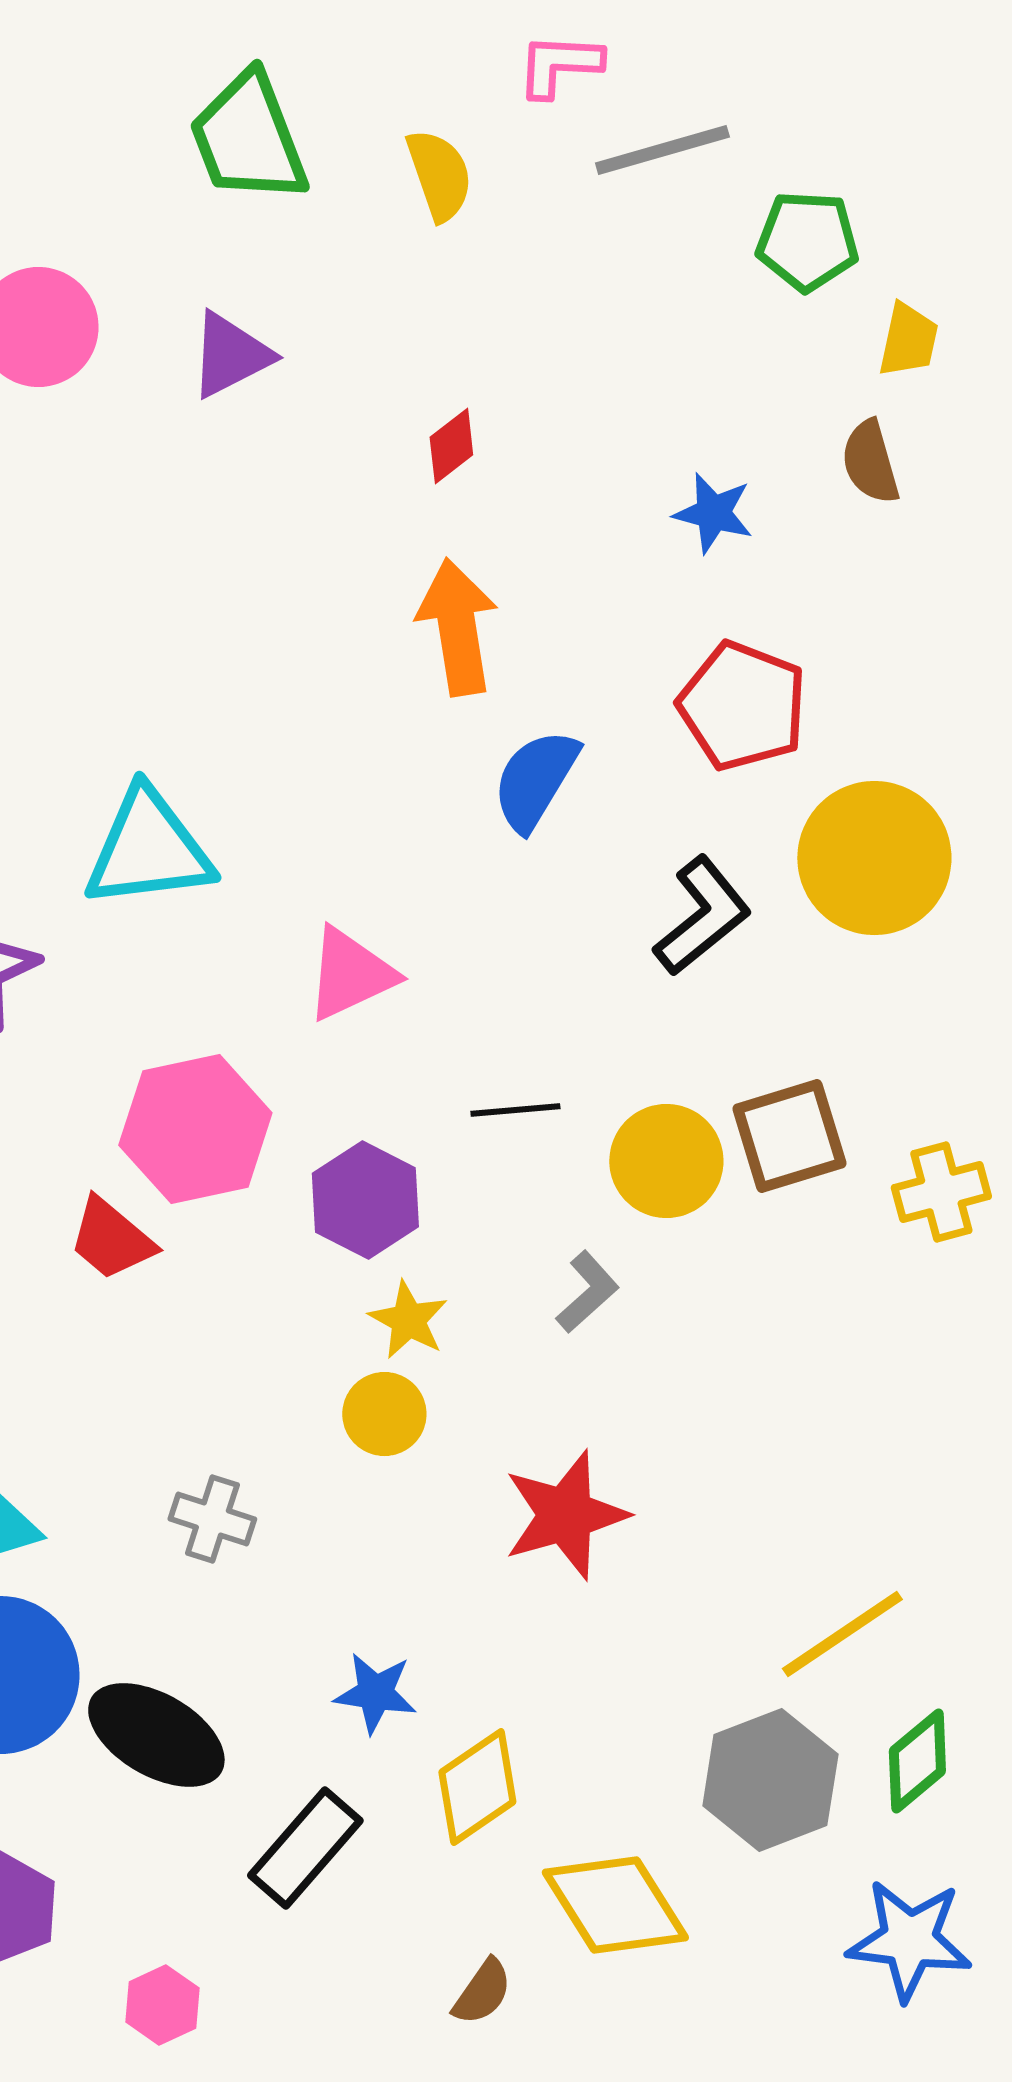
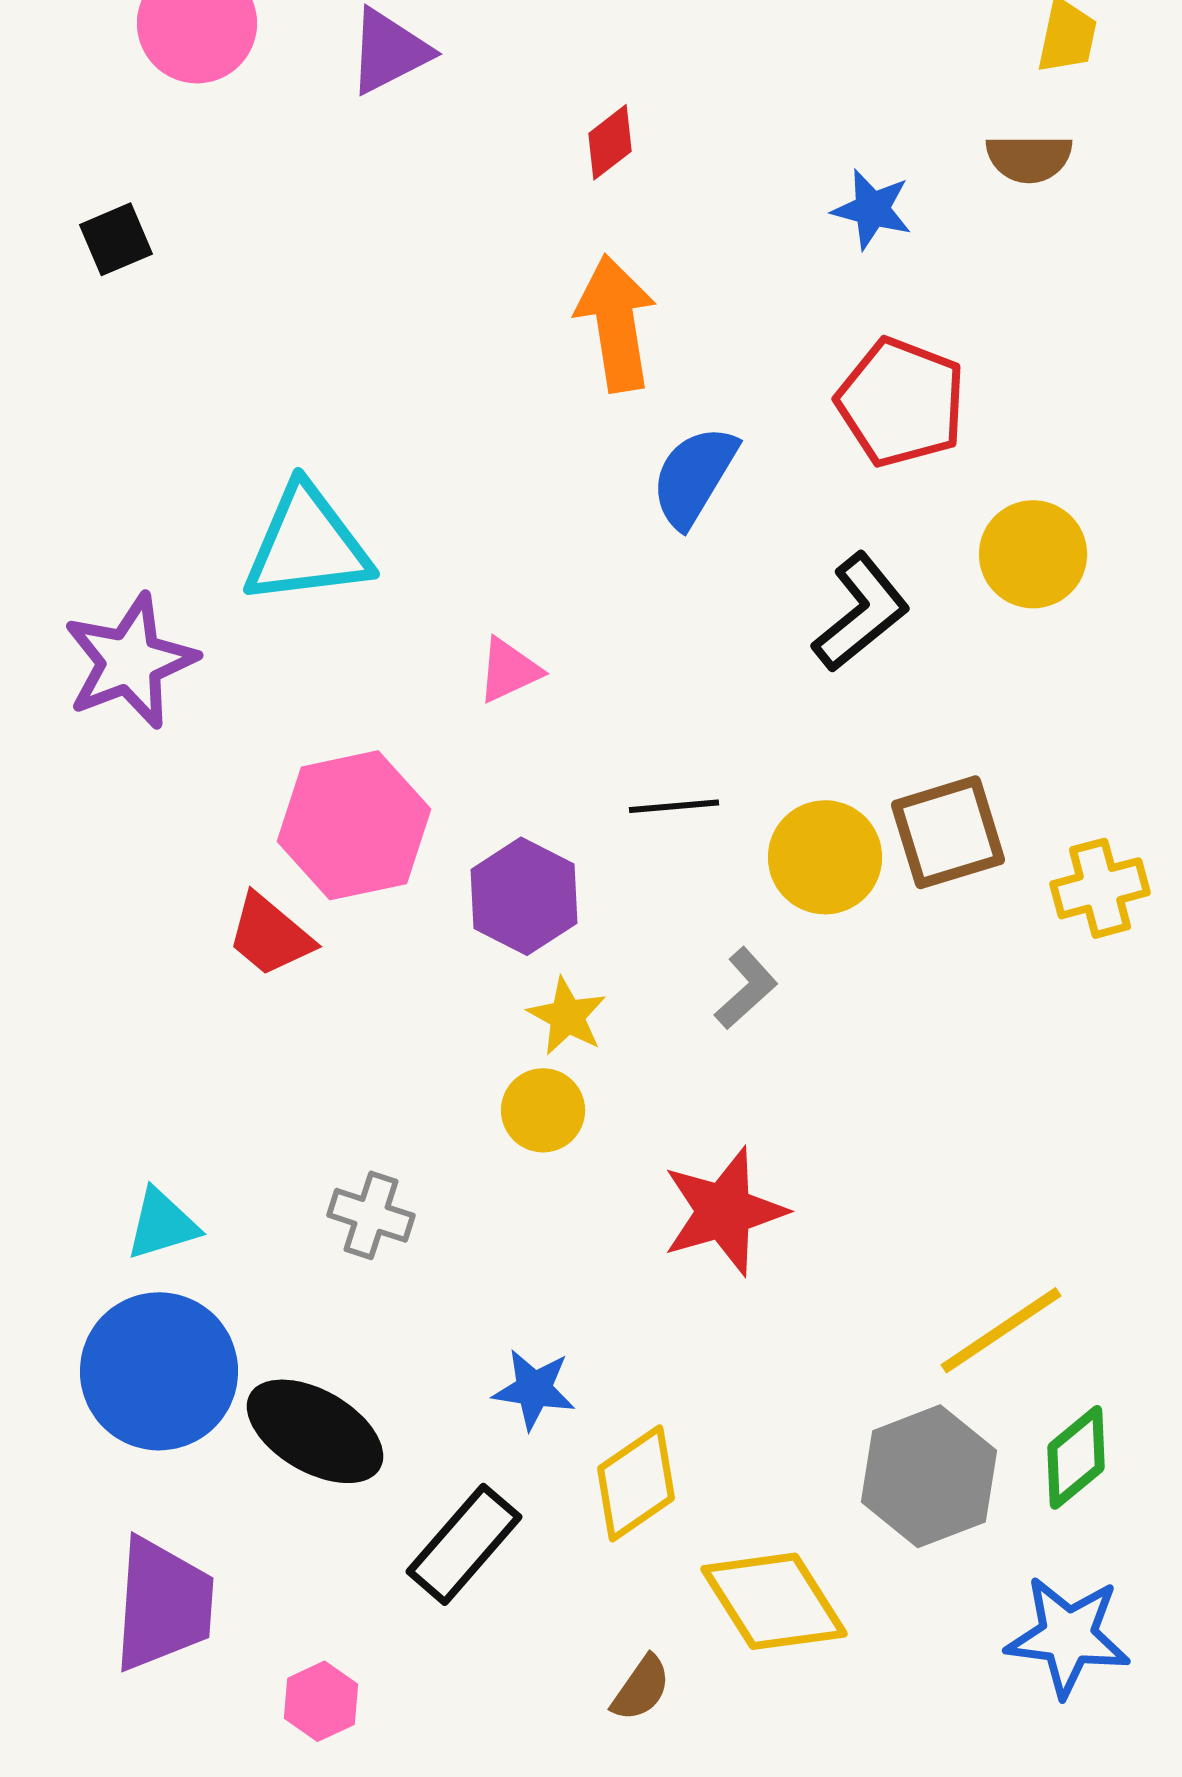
brown semicircle: (870, 462) -> (1029, 158), turned -74
yellow circle: (874, 858) -> (1033, 554), size x0.7
pink triangle: (350, 974) -> (509, 670), size x0.7

